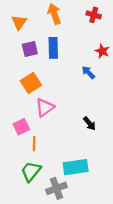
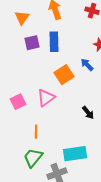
orange square: (31, 83) -> (64, 75), moved
pink square: (21, 127) -> (18, 102), moved

